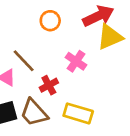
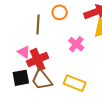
brown line: (24, 61) -> (38, 25), moved, turned 42
red cross: (49, 85) -> (38, 60), moved, size x1.5

